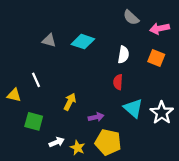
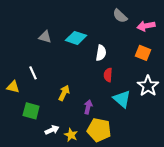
white semicircle: (123, 55) -> (101, 53), moved
white star: (162, 113) -> (148, 86), moved
purple arrow: (96, 117) -> (88, 107), turned -64

